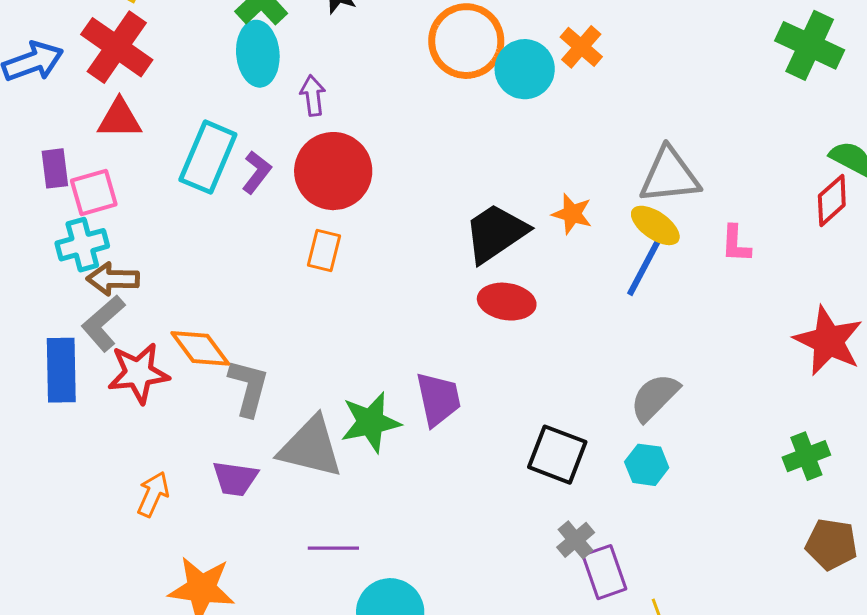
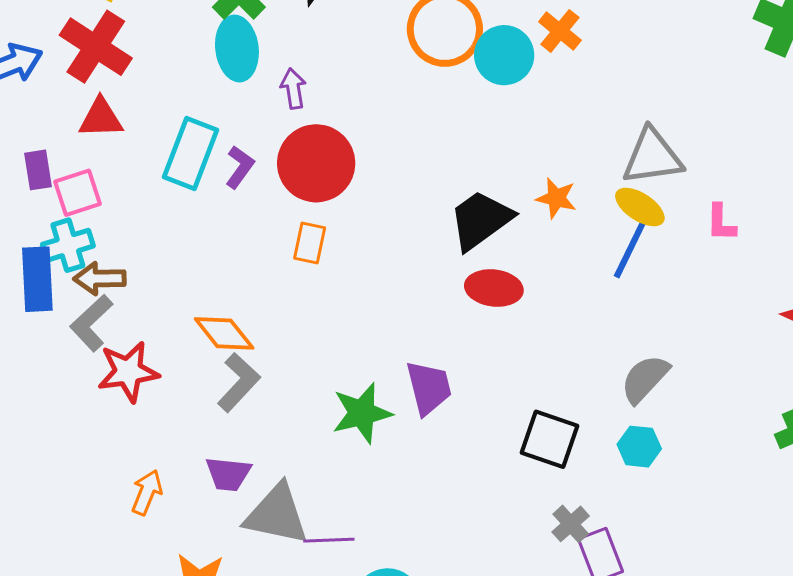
orange diamond: (200, 348) -> (224, 333), moved
blue rectangle: (61, 370) -> (37, 279), moved
gray L-shape: (248, 387) -> (239, 382), turned 30
gray triangle: (311, 447) -> (277, 514), moved

